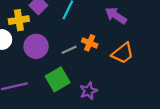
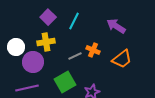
yellow cross: (19, 20) -> (46, 42), moved
purple circle: (36, 46) -> (33, 62), moved

